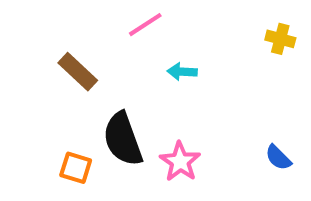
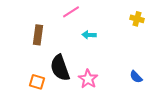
brown rectangle: (78, 72) -> (38, 35), turned 54

